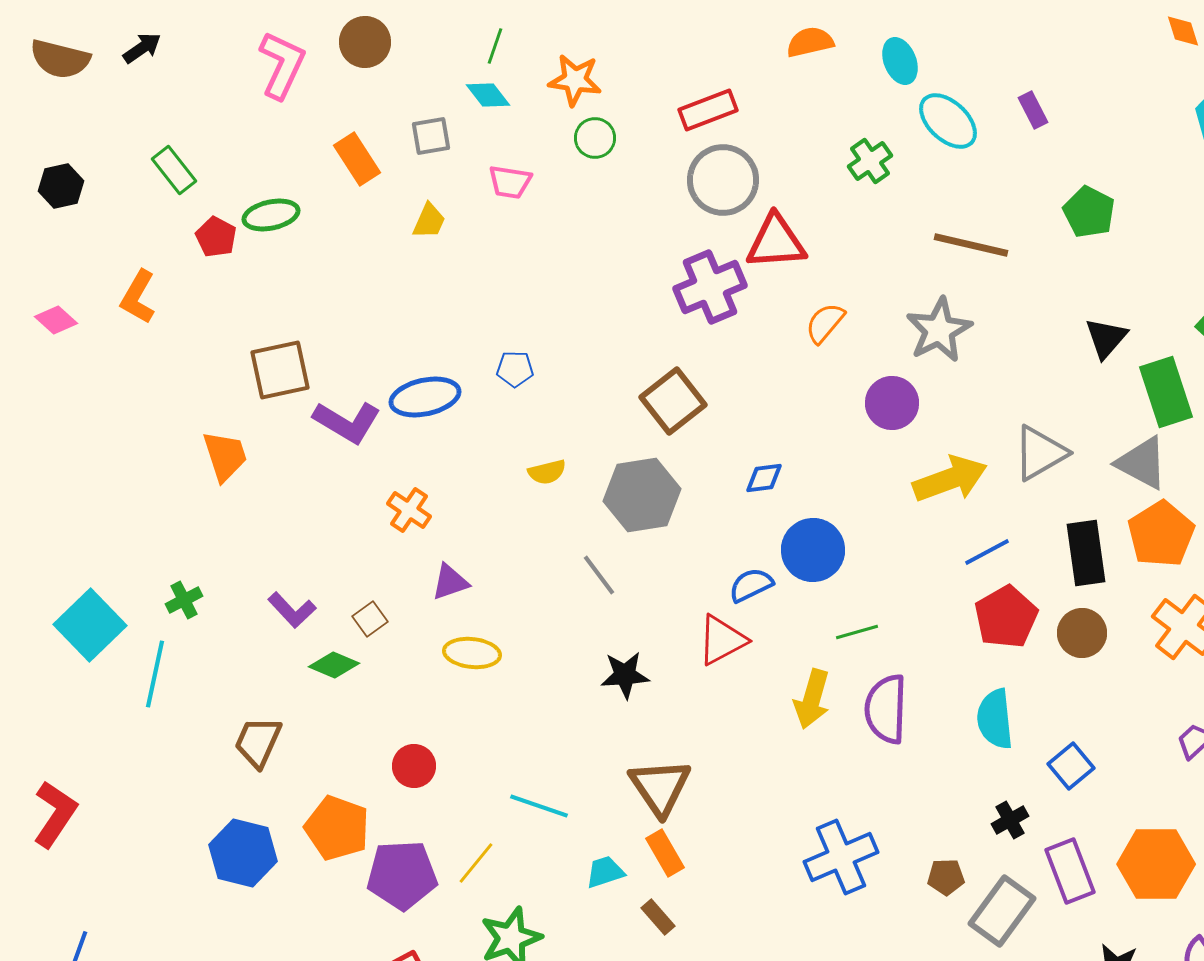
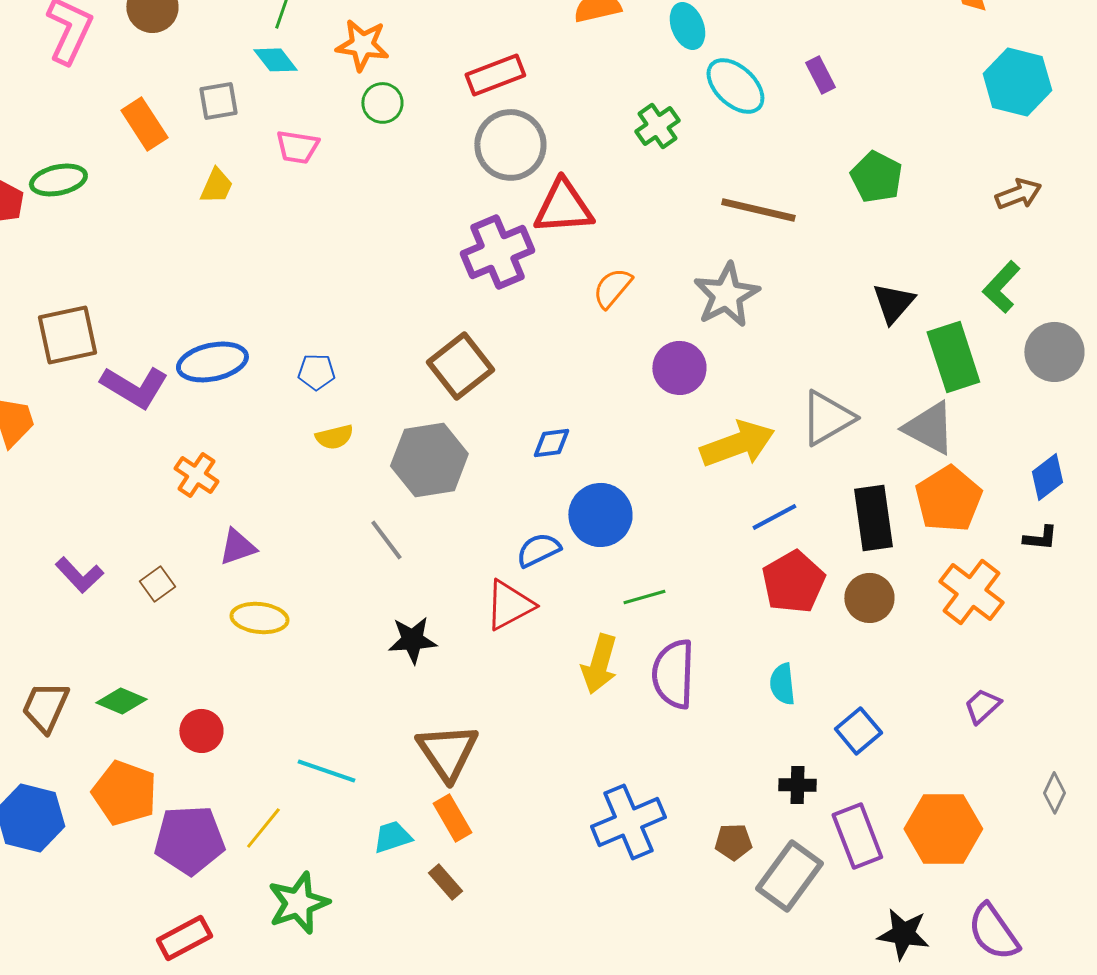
blue pentagon: (515, 369) -> (316, 372), moved
green diamond: (334, 665) -> (121, 701), moved
cyan semicircle: (995, 719) -> (782, 684), size x0.7
black cross: (1010, 820) -> (797, 785), turned 30

